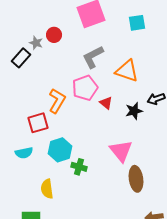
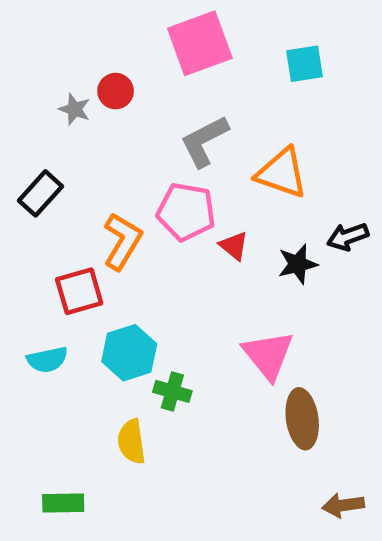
black rectangle: (21, 58) -> (40, 193), moved
pink pentagon: (85, 88) -> (186, 212), turned 30
yellow semicircle: (47, 189) -> (131, 442), moved

